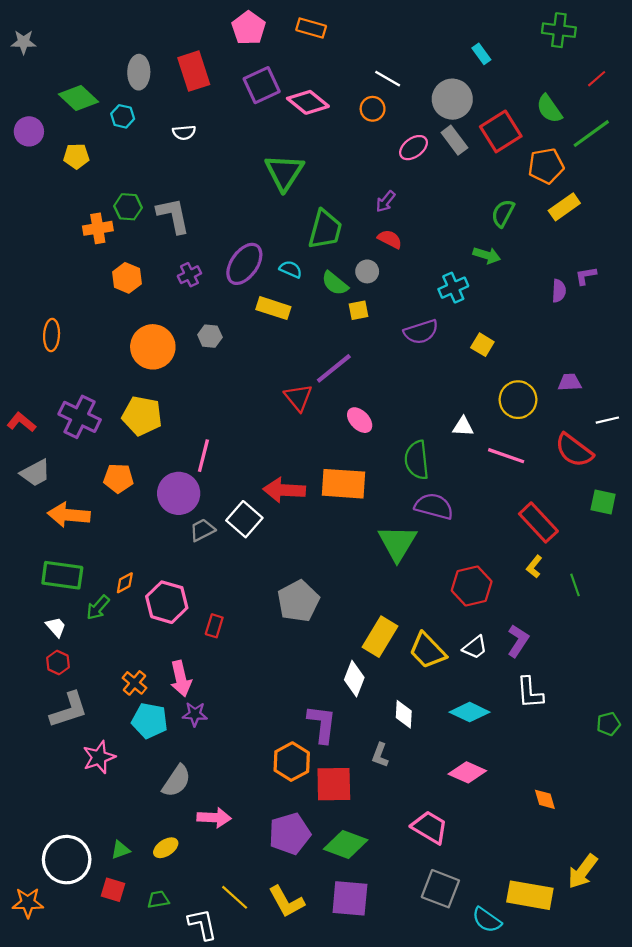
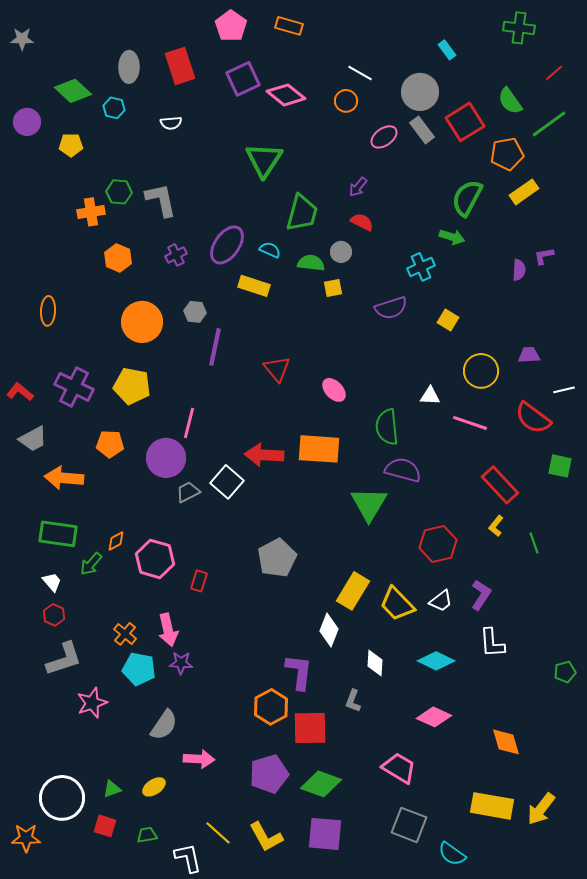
green semicircle: (503, 213) -> (467, 198), size x1.4
green semicircle: (335, 283) -> (311, 263), turned 148
purple line: (334, 368) -> (215, 347), moved, turned -39
orange diamond: (545, 799) -> (506, 742), size x1.4
yellow rectangle: (530, 895) -> (492, 806), moved

